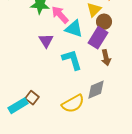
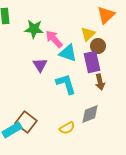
purple rectangle: (98, 38) -> (92, 62), turned -45
brown square: (32, 98) -> (26, 122), size x1.5
yellow semicircle: (73, 104) -> (67, 128), size x0.7

